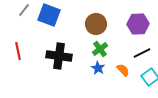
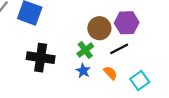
brown circle: (96, 24) -> (99, 28), moved
black line: (142, 53) -> (119, 49), moved

